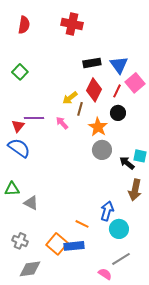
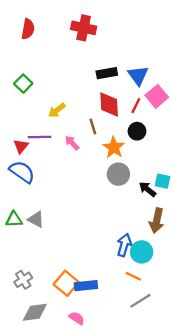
red diamond: (94, 90) -> (109, 104), turned -30
yellow arrow: (70, 98) -> (57, 110), moved
brown line: (80, 109) -> (93, 127), turned -32
gray triangle: (31, 203) -> (36, 219), moved
orange line: (82, 224) -> (134, 276), moved
cyan circle: (119, 229) -> (142, 252), moved
gray cross: (20, 241) -> (23, 280), turned 35
pink semicircle: (105, 274) -> (77, 318), moved

